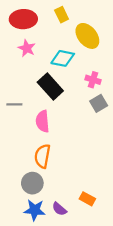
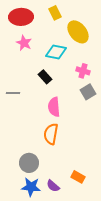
black rectangle: (50, 86) -> (45, 77), size x0.6
pink semicircle: (42, 121) -> (54, 107), moved
orange semicircle: (42, 156) -> (51, 134), moved

